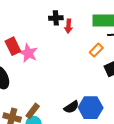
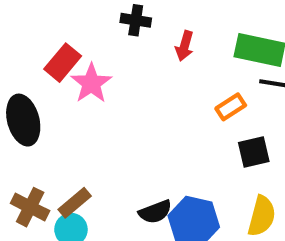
black cross: (56, 18) -> (136, 20), moved
red rectangle: (13, 46) -> (63, 63), turned 54

